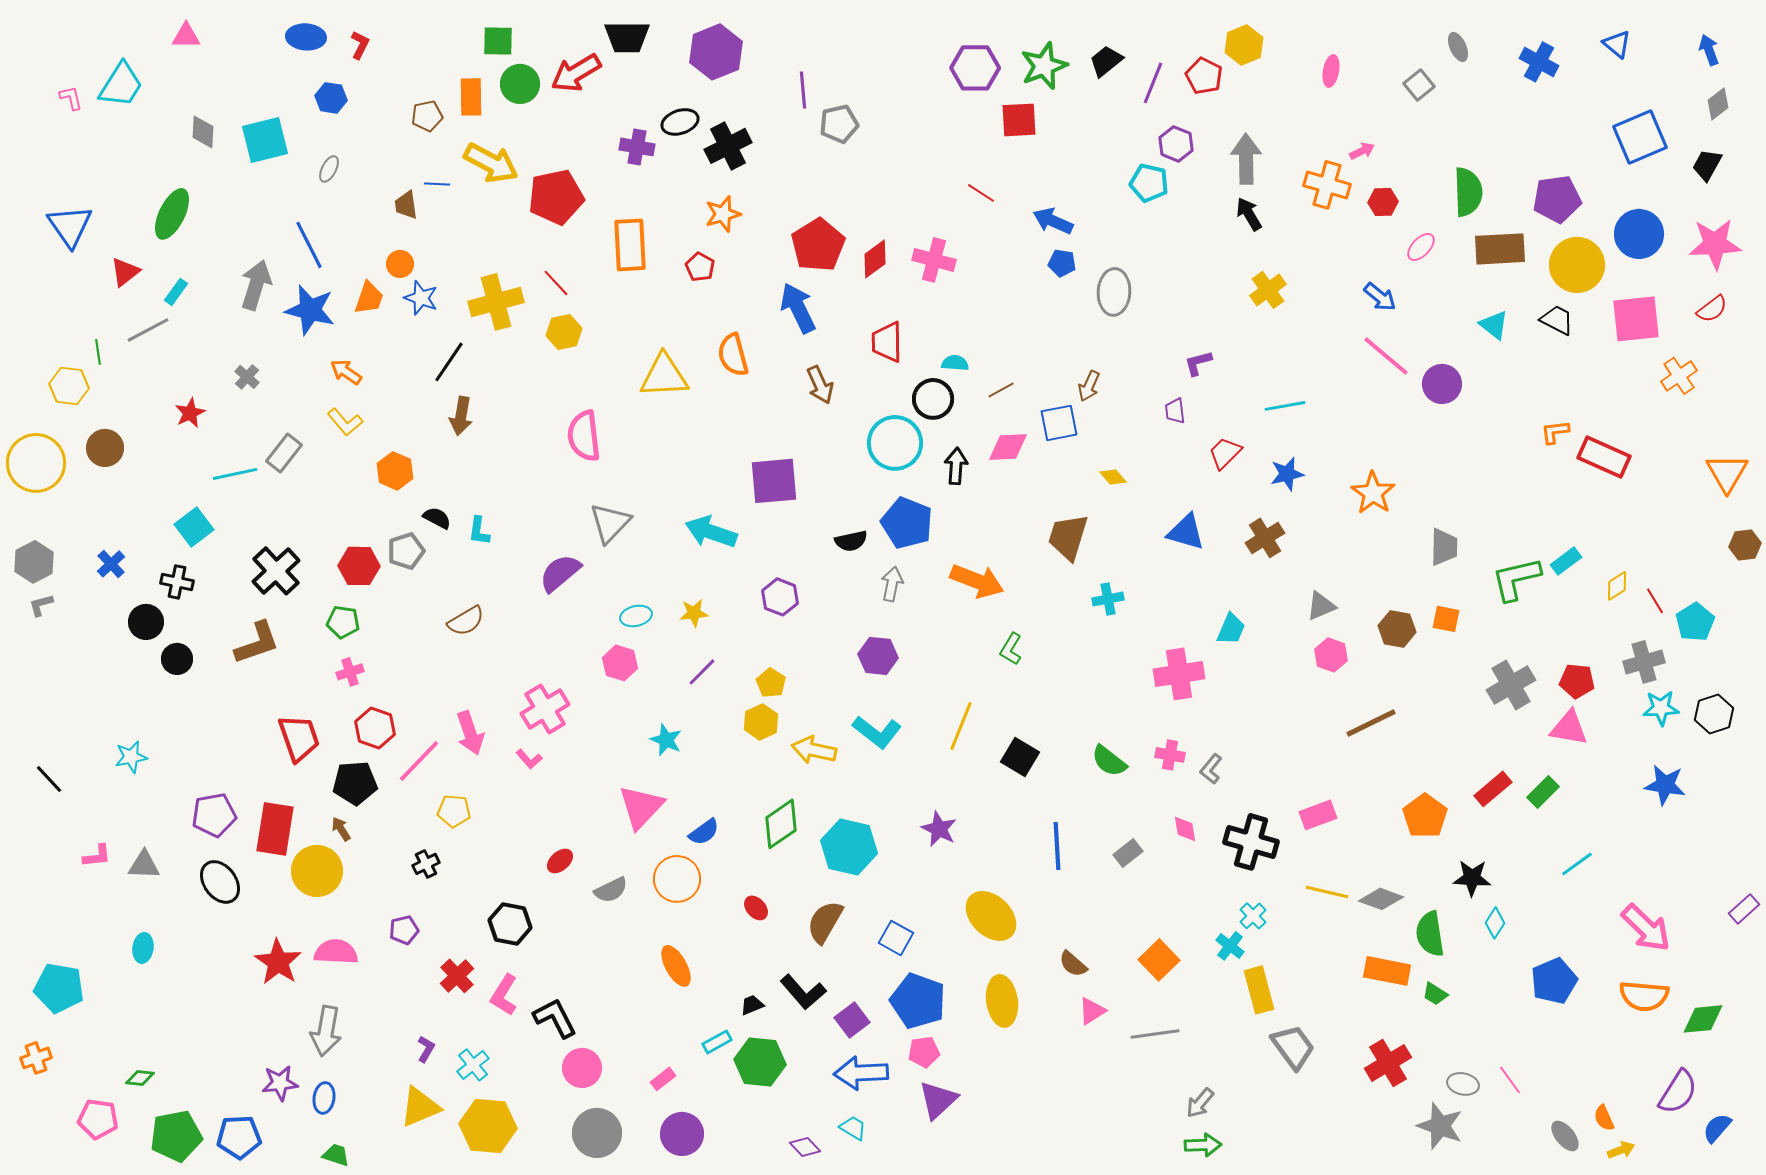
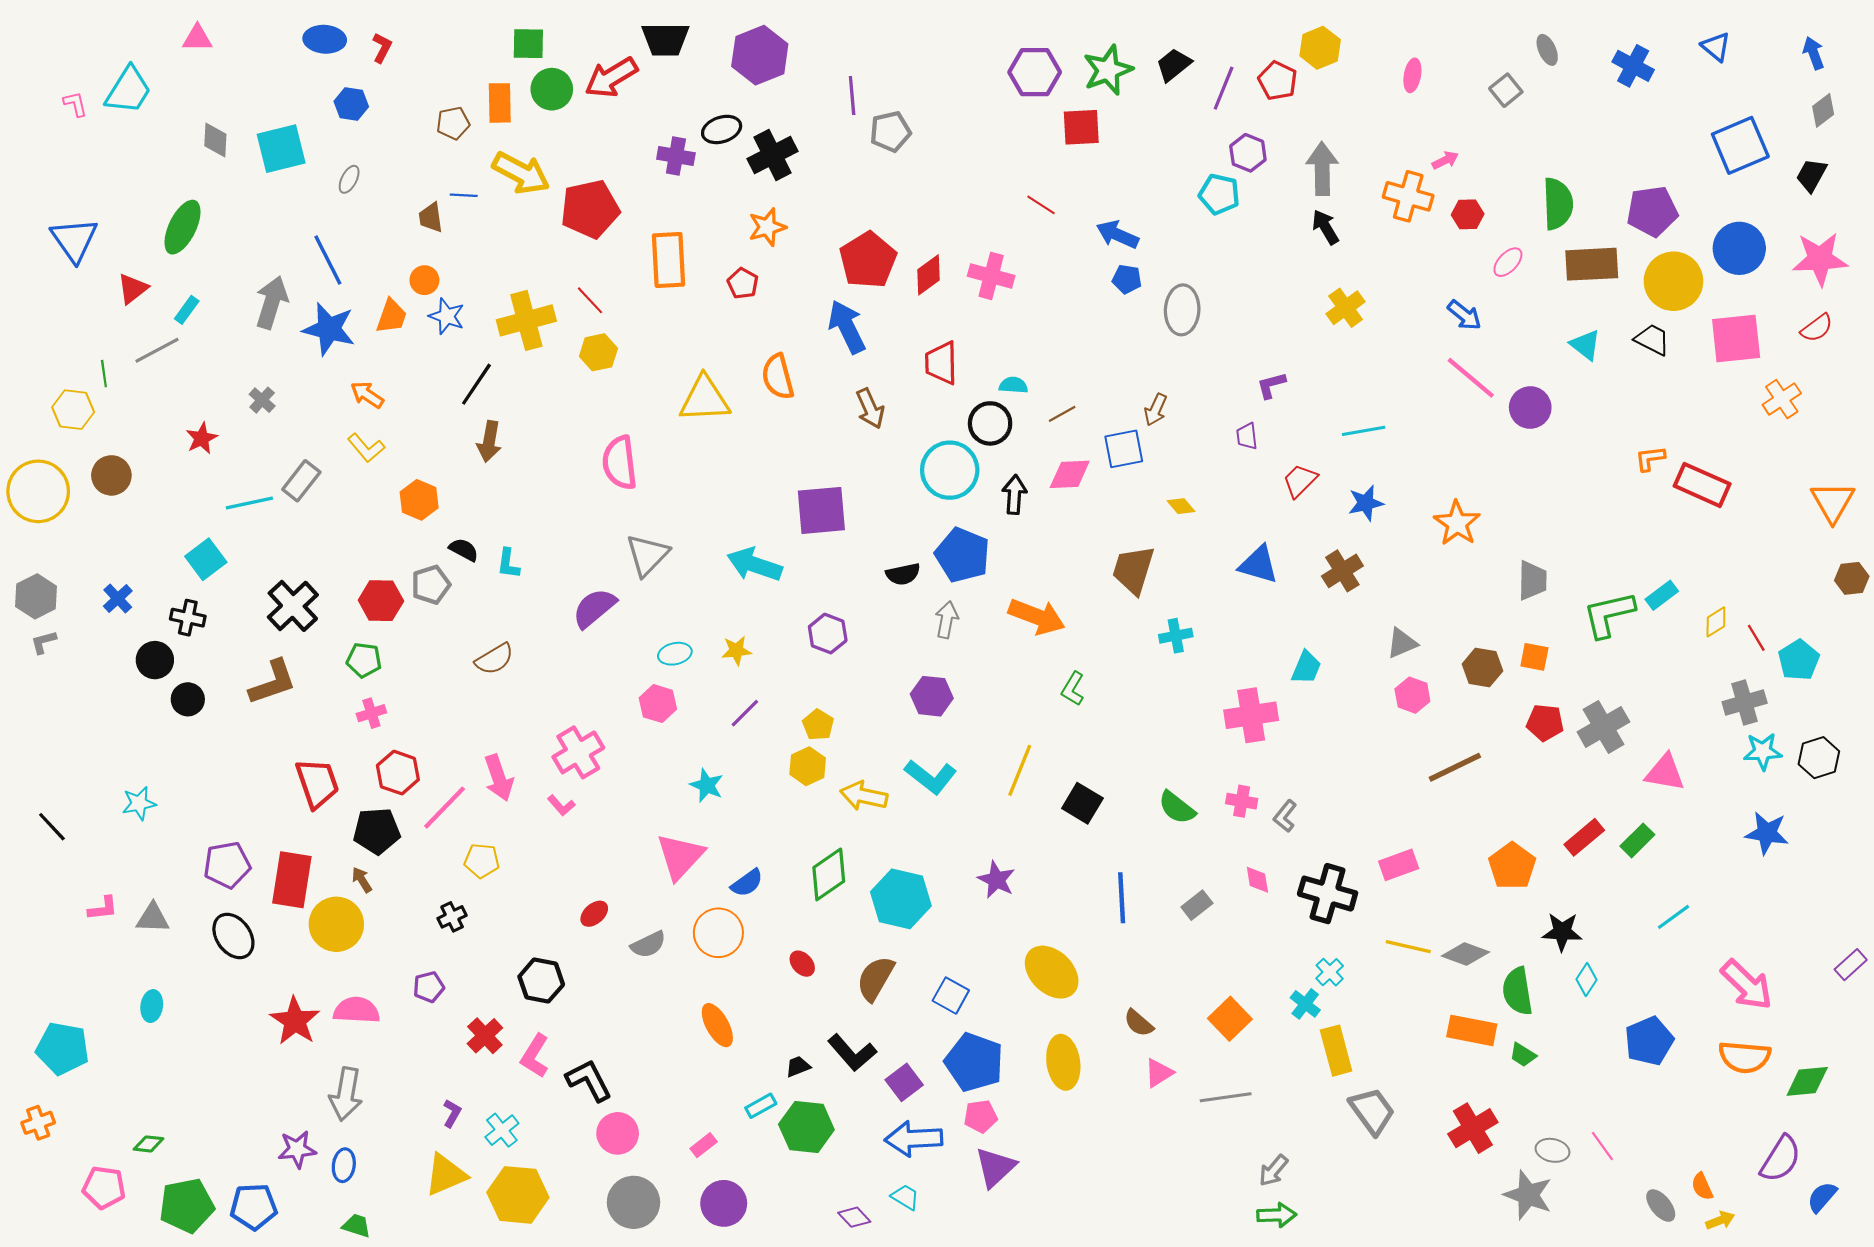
red pentagon: (1577, 681) -> (1545, 723), moved

